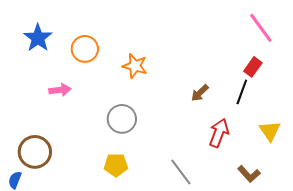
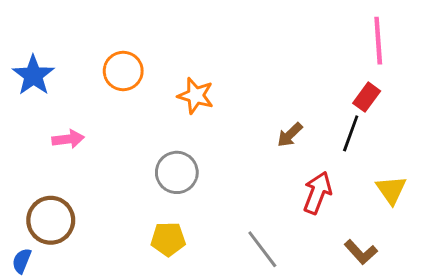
pink line: (261, 28) -> (378, 41), turned 32
blue star: (38, 38) -> (33, 75), moved
pink arrow: (60, 90) -> (68, 139), moved

